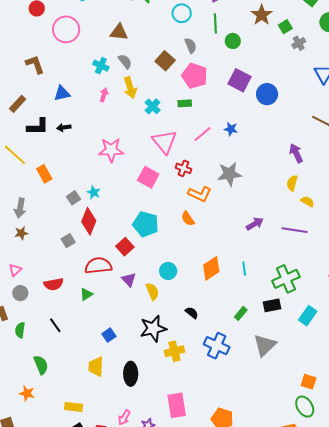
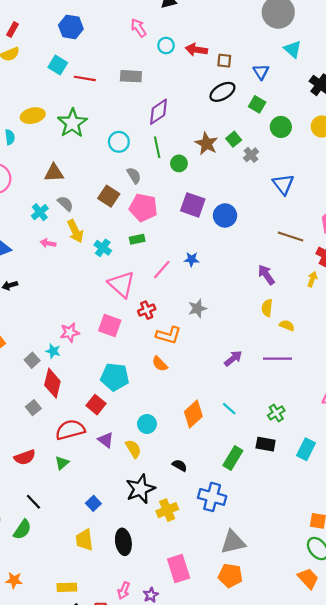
brown star: (262, 15) -> (206, 144), moved
cyan cross: (101, 66) -> (40, 212), turned 35
pink arrow: (104, 95) -> (48, 243), turned -88
pink star: (111, 150) -> (70, 332), moved, size x0.7
red cross: (184, 168) -> (147, 310), turned -35
gray star: (229, 174) -> (197, 308), size x0.7
cyan line: (244, 268) -> (229, 409), turned -32
green cross: (286, 279) -> (276, 413), size x0.6
black rectangle: (272, 305) -> (266, 444), turned 30
green rectangle: (241, 313) -> (233, 458), size x1.5
gray triangle: (265, 345) -> (233, 542), moved, turned 40
green semicircle: (41, 365) -> (22, 530), moved, turned 66

